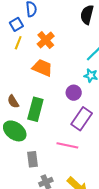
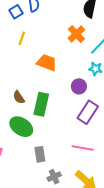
blue square: (16, 24) -> (16, 12), moved
orange cross: (46, 40) -> (76, 34), moved
pink line: (67, 145) -> (83, 148), moved

